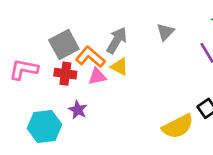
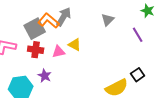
gray arrow: (117, 40) -> (64, 17), moved
orange L-shape: (90, 57) -> (49, 21), moved

